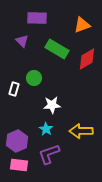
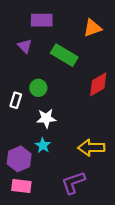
red diamond: (87, 59) -> (98, 84), moved
white star: (52, 105) -> (46, 118), moved
cyan star: (46, 129) -> (43, 145), moved
purple L-shape: (49, 154) -> (73, 183), moved

